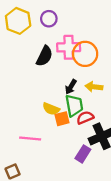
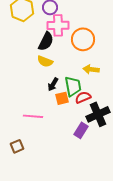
pink cross: (69, 47) -> (58, 25), moved
black arrow: (71, 87) -> (53, 84), moved
yellow semicircle: (51, 109) -> (45, 61), moved

